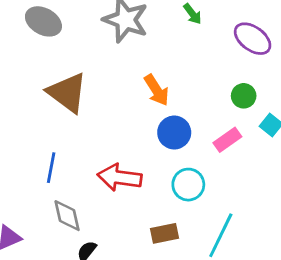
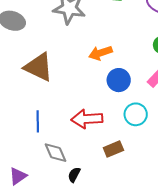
orange arrow: (156, 90) -> (100, 53), turned 115
brown rectangle: (164, 233) -> (113, 149), moved

